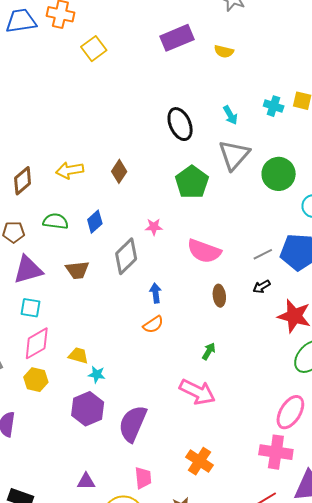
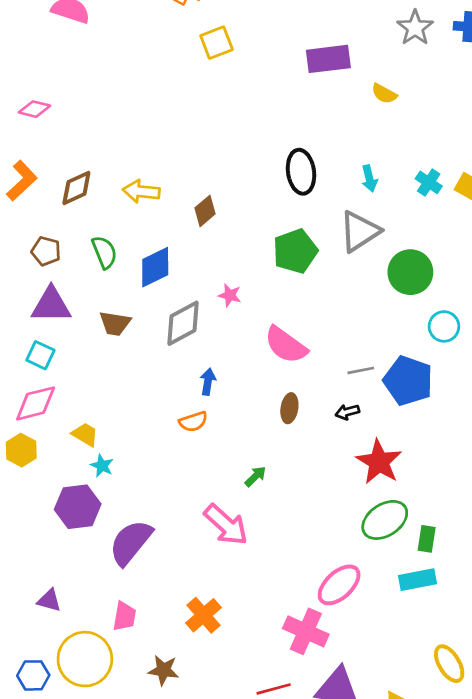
green semicircle: (56, 221) -> (104, 252), turned 45
blue diamond: (95, 222) -> (155, 267), size x1.4

